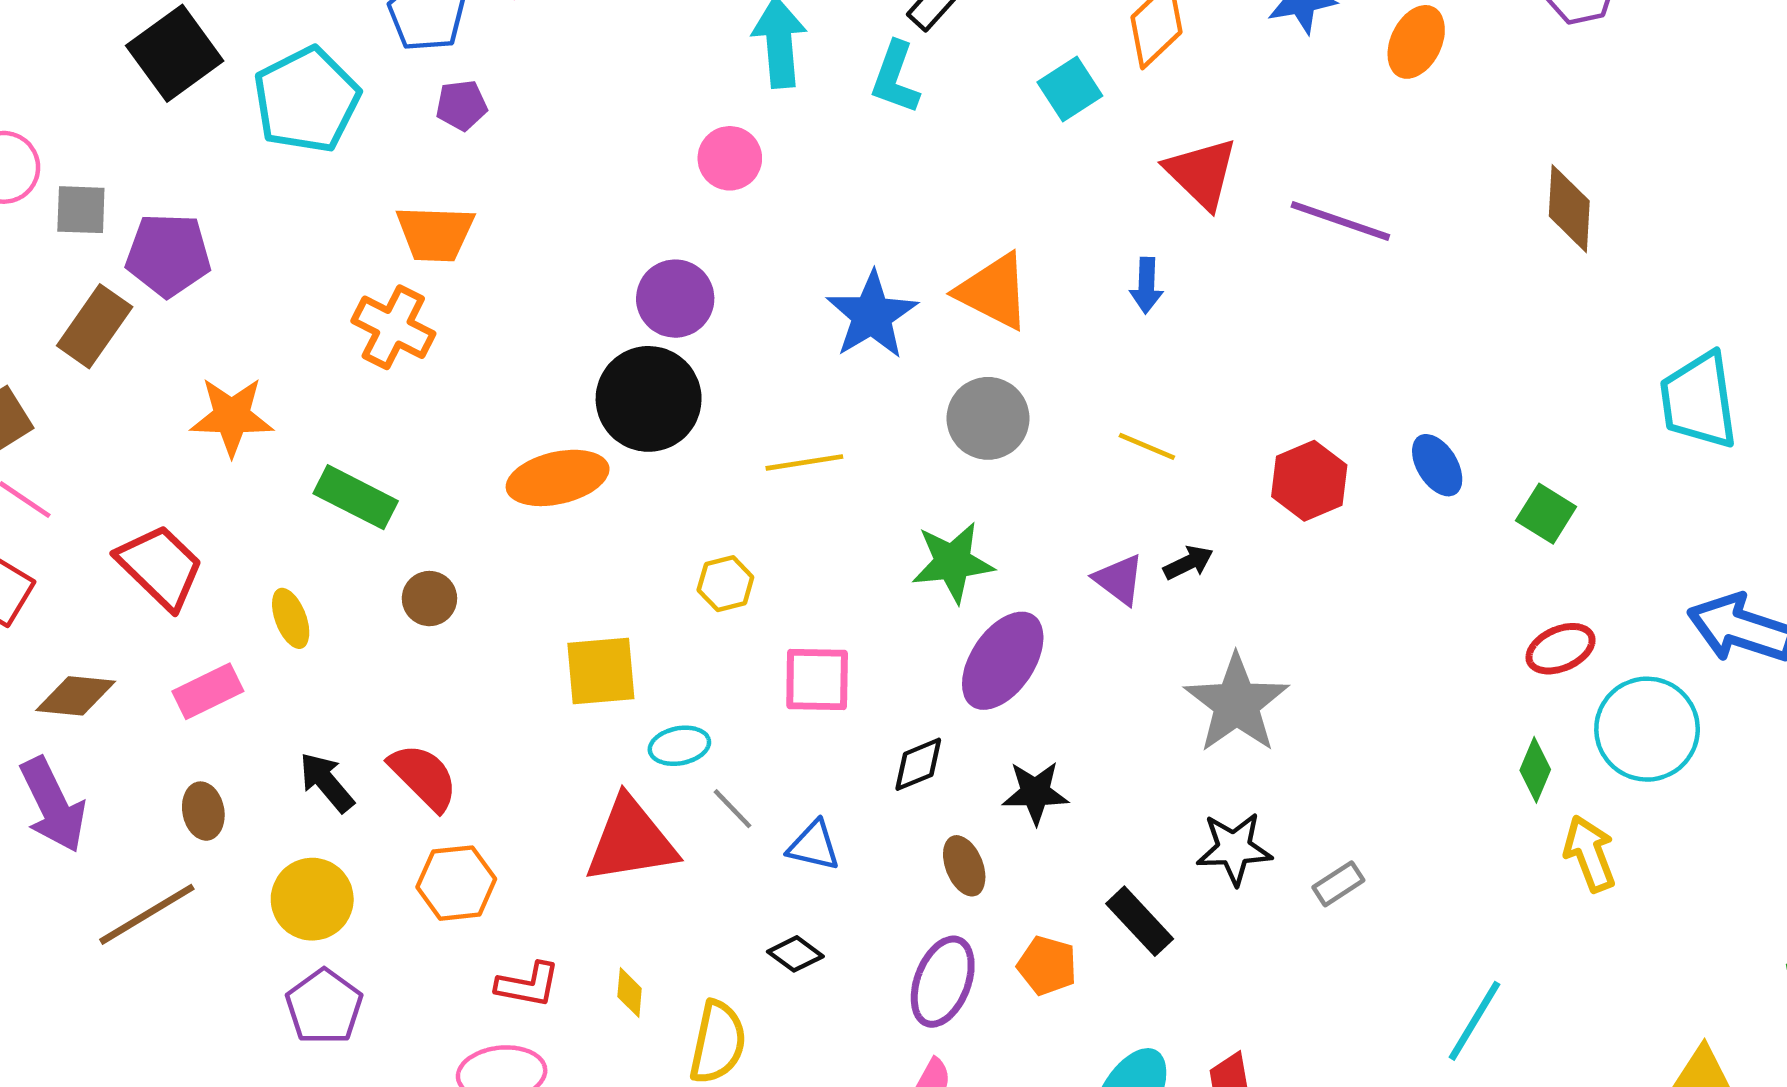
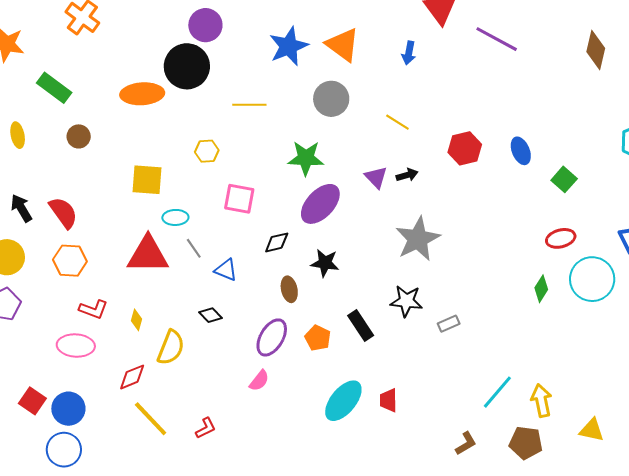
yellow arrow: (1590, 854) -> (541, 401), moved

